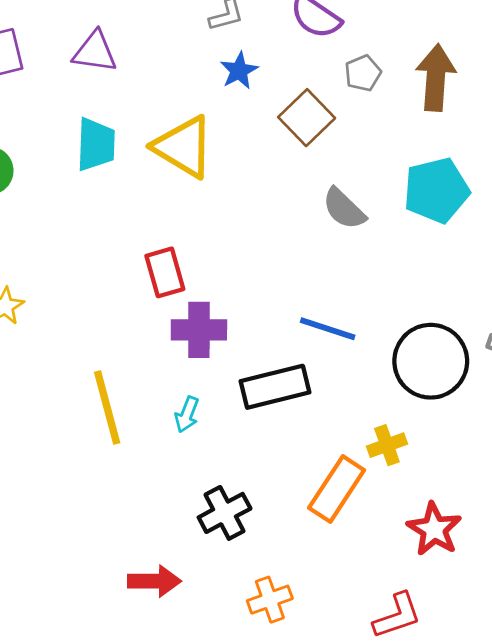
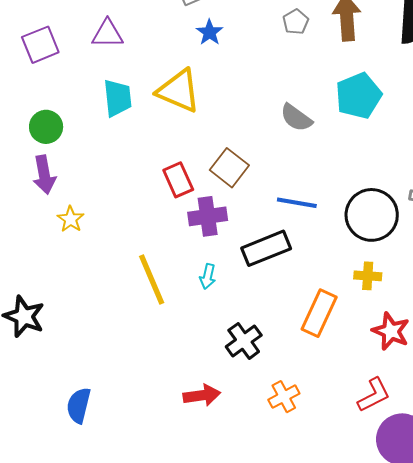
brown square: (307, 118) -> (229, 168), moved
yellow cross: (387, 445) -> (368, 276), moved, turned 32

